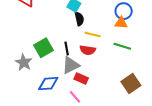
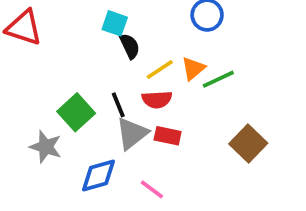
orange triangle: (121, 23) -> (193, 68), moved, turned -32
yellow line: (93, 35) -> (160, 70), turned -35
green line: (122, 46) -> (218, 79), turned -30
red rectangle: (81, 78) -> (168, 136), moved

